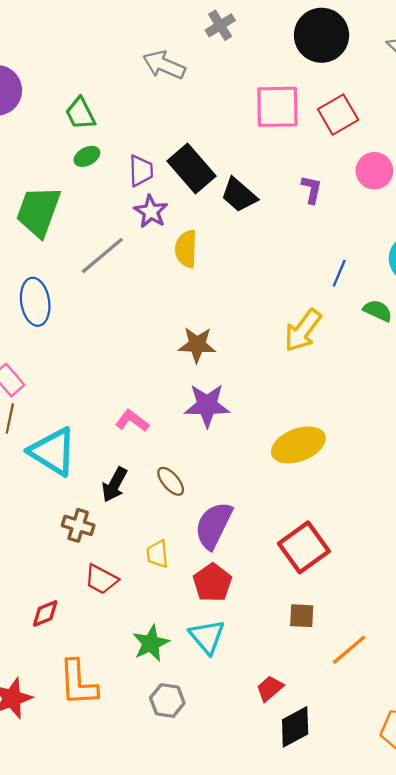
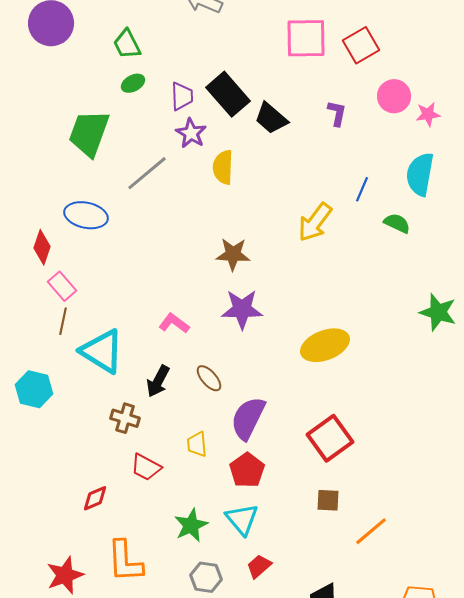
blue ellipse: (35, 302) -> (86, 215), turned -69
yellow arrow: (303, 330) -> (315, 222), moved
red trapezoid: (270, 688) -> (259, 566), moved

